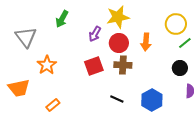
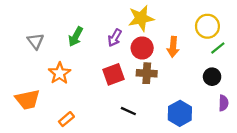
green arrow: (62, 19) -> (76, 37), moved
gray triangle: (26, 37) -> (36, 41), size x0.7
black line: (117, 99) -> (128, 111), moved

